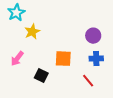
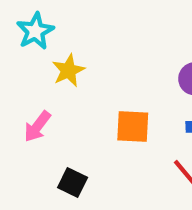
black square: (41, 76) -> (73, 182), moved

